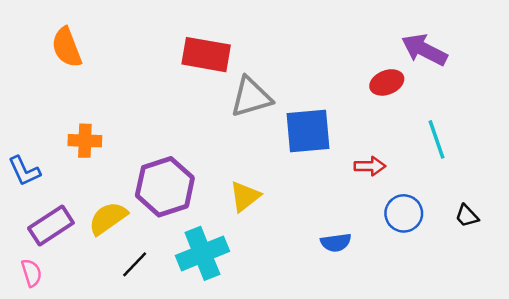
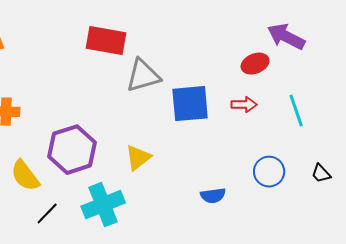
red arrow: (370, 166) -> (244, 105), moved
yellow semicircle: (108, 218) -> (25, 176), turned -92

